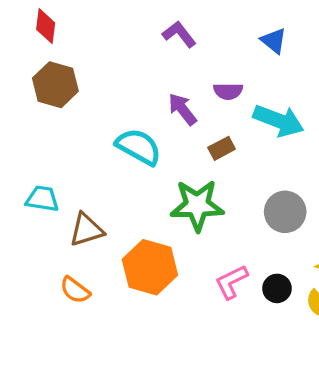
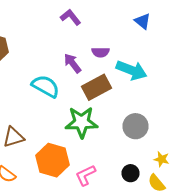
blue triangle: (274, 41) -> (142, 21), moved
brown rectangle: (222, 148) -> (96, 87), size x1.8
pink L-shape: (231, 282) -> (86, 175), moved

